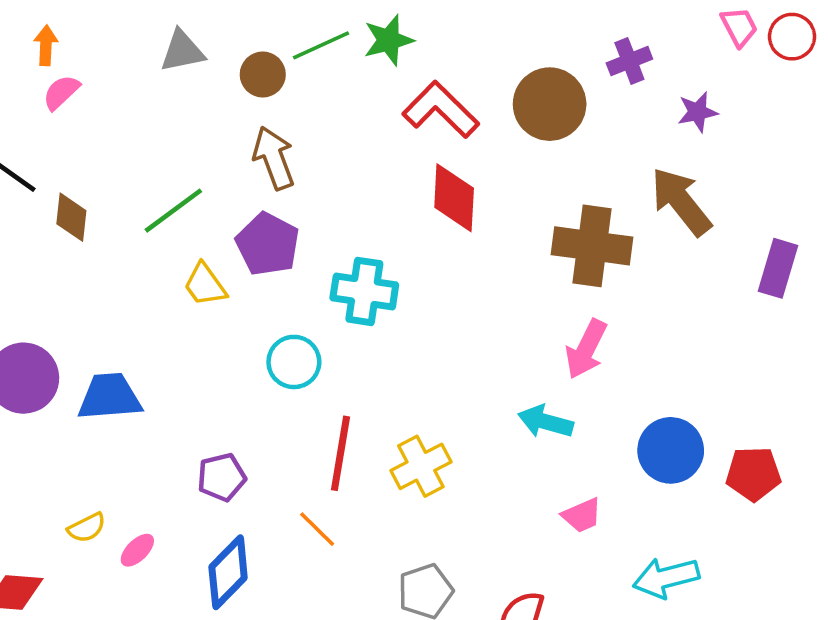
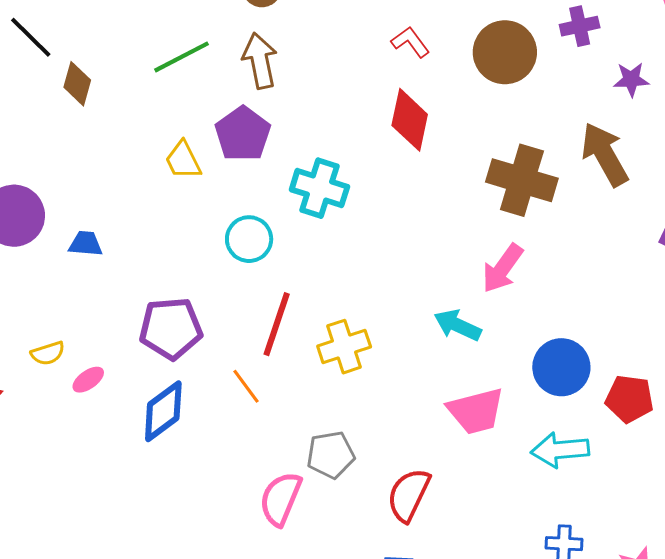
red L-shape: (441, 110) -> (410, 42), size x0.6
green line: (173, 211) -> (182, 57), moved
blue trapezoid: (110, 397) -> (86, 244), size x0.6
purple pentagon: (222, 477) -> (171, 328), size x1.5
pink trapezoid: (582, 515) -> (476, 411), size x1.6
cyan arrow: (666, 578) -> (560, 450), moved

